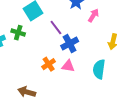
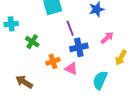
pink arrow: (93, 15) -> (107, 38), moved
green cross: (18, 33) -> (32, 42), moved

